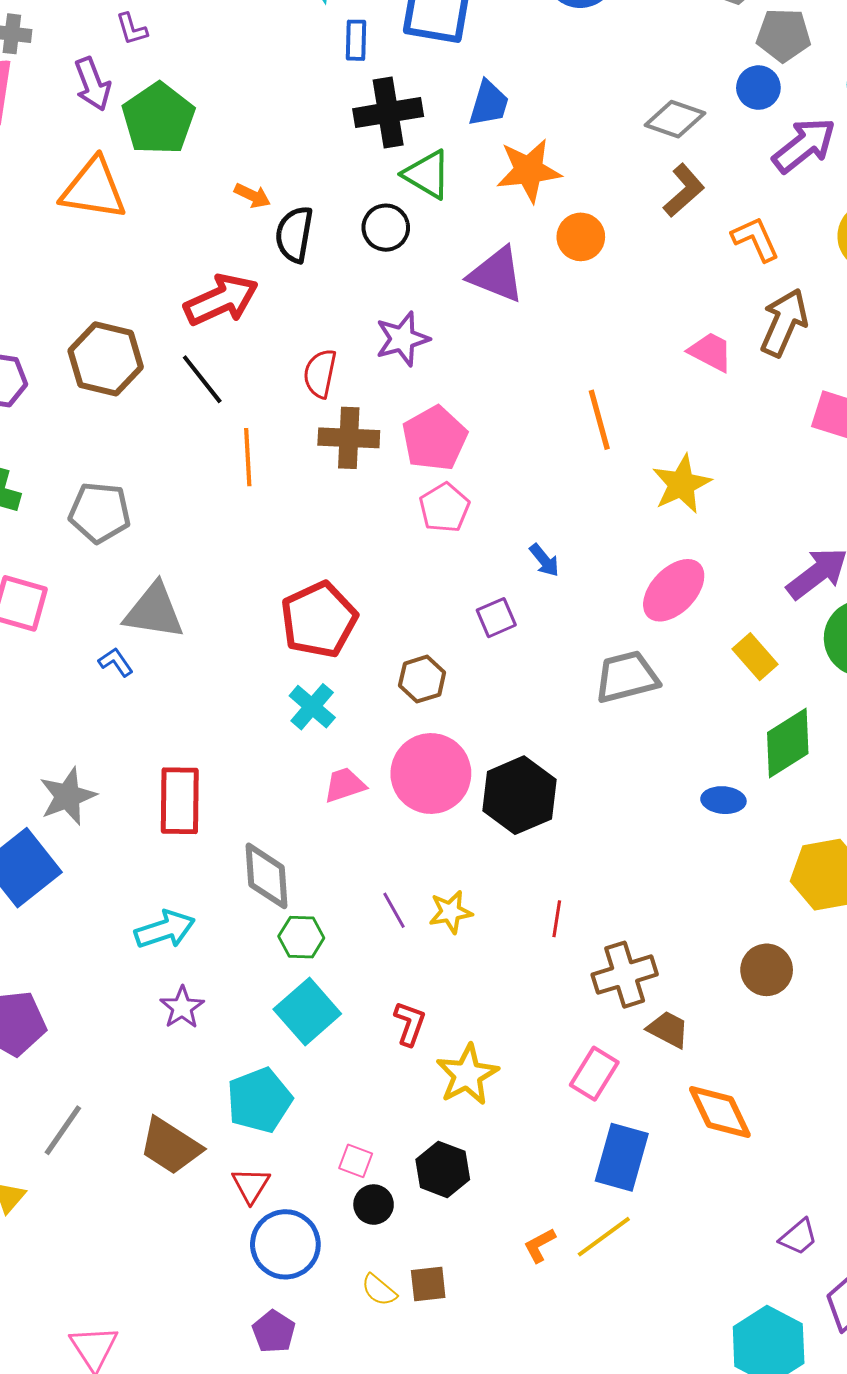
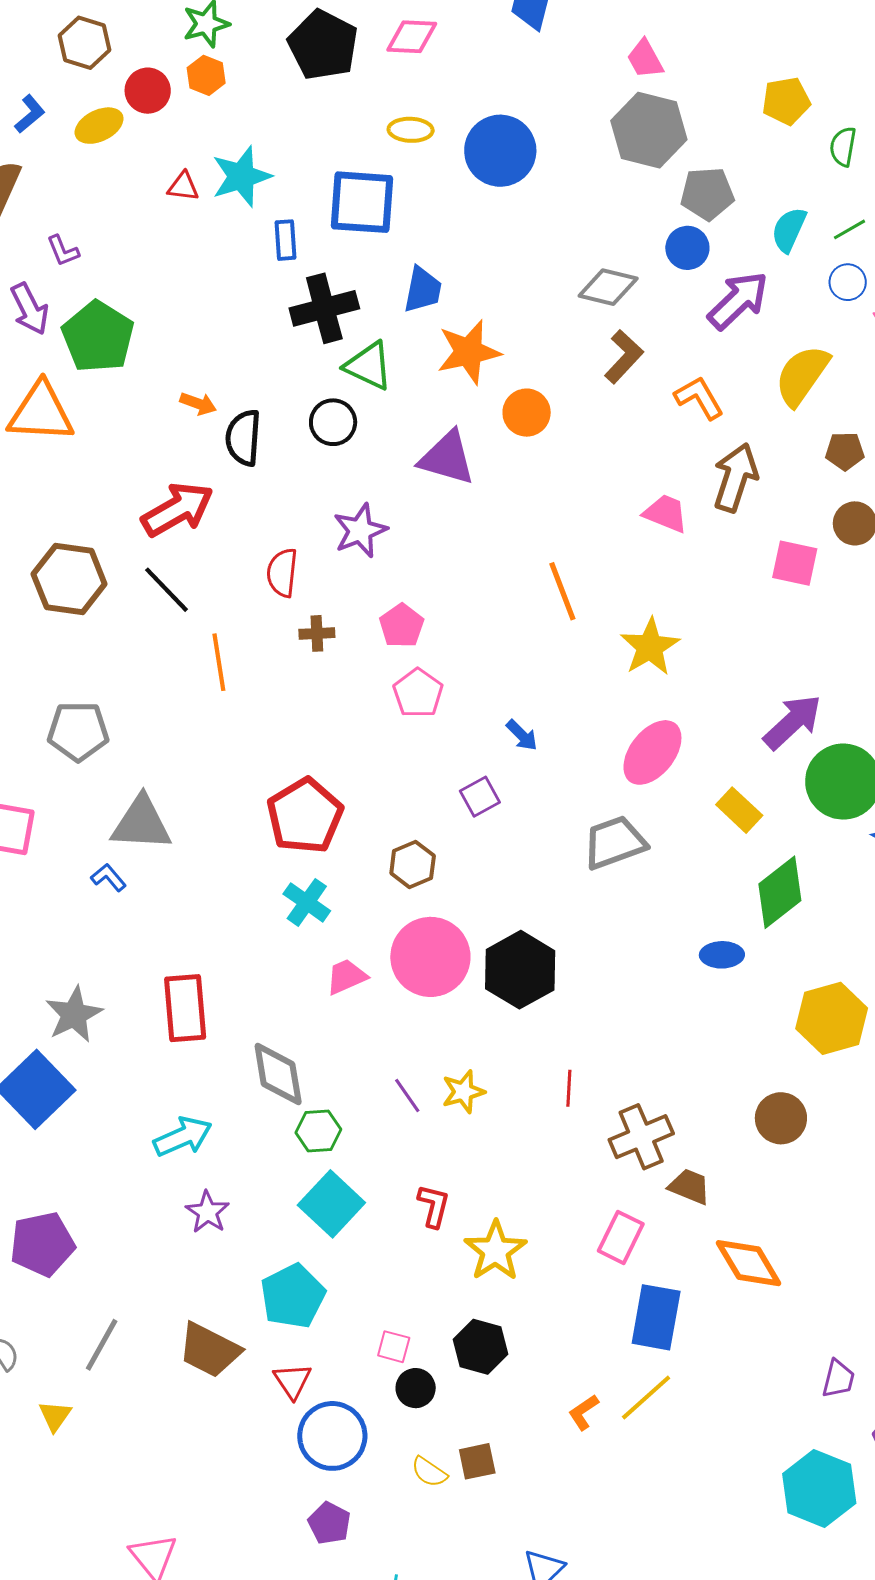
brown cross: (349, 438) -> (317, 633), size x0.6
pink pentagon: (435, 438) -> (402, 626), size x0.7
purple trapezoid: (799, 1237) -> (838, 1379), turned -30

